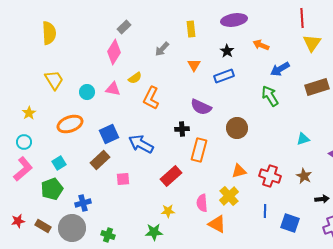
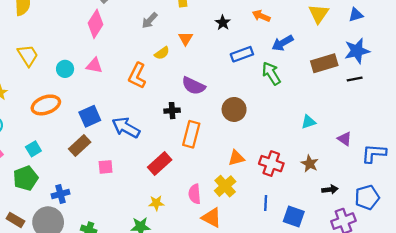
blue rectangle: (224, 76) -> (242, 54), moved
yellow semicircle: (135, 78) -> (162, 53), moved

